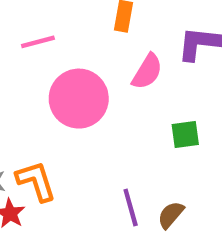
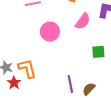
pink circle: (79, 99) -> (50, 32), size x0.7

